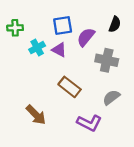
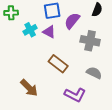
gray semicircle: (111, 97) -> (94, 73), turned 63

